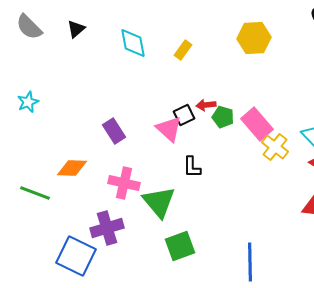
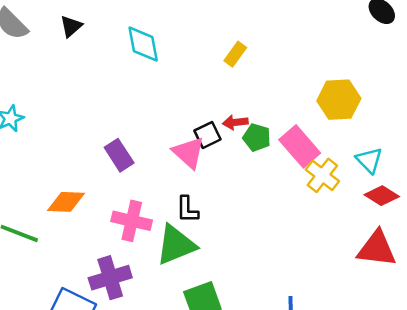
yellow hexagon: (254, 38) -> (339, 100), moved
yellow rectangle: (183, 50) -> (235, 54), moved
black L-shape: (192, 167) -> (187, 209), moved
green triangle: (159, 202) -> (176, 245), turned 48

